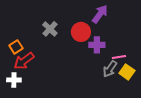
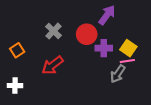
red arrow: (24, 61) -> (52, 65), moved
yellow square: (127, 72) -> (128, 48), moved

